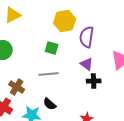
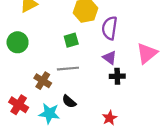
green square: (52, 48) -> (71, 40), turned -32
brown cross: (17, 87) -> (43, 81), moved

